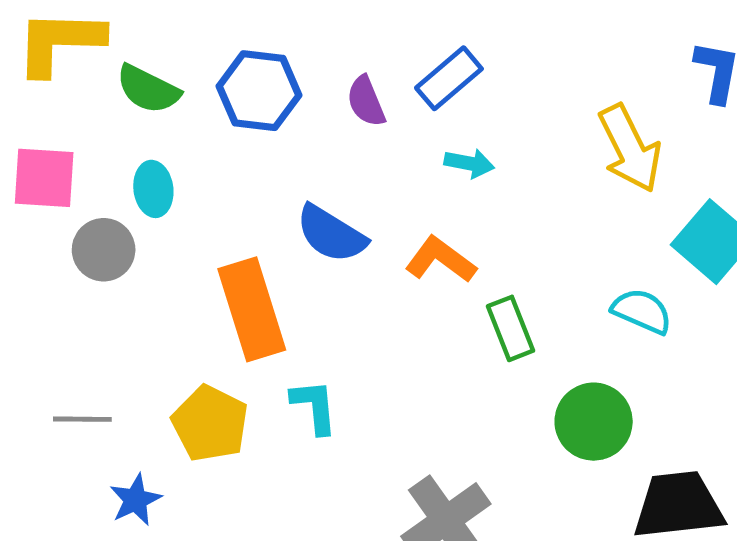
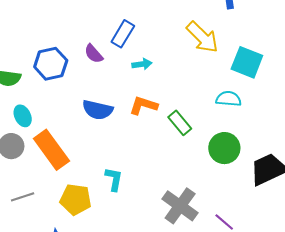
orange rectangle: (252, 309) -> (51, 150), moved
cyan L-shape: (314, 406) -> (114, 179), turned 35
gray line: (82, 419) -> (23, 197), moved

